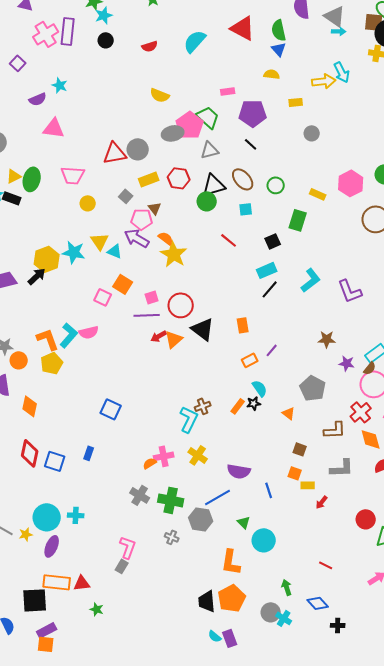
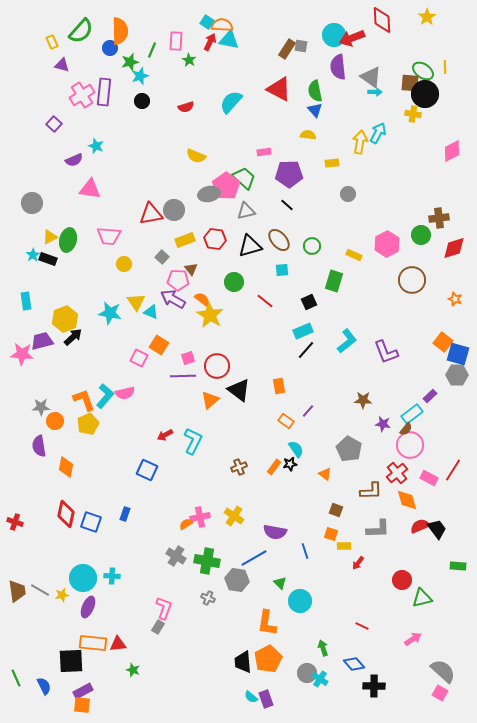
cyan arrow: (342, 72) -> (378, 133), turned -125
yellow arrow: (324, 81) -> (360, 142), turned -75
green circle: (207, 201) -> (234, 282), moved
yellow hexagon: (47, 259) -> (65, 319), moved
red arrow: (159, 336) -> (165, 435), moved
orange rectangle: (250, 360) -> (286, 421), turned 63
cyan L-shape: (189, 419) -> (193, 441), moved
black cross: (338, 625) -> (374, 686), size x1.5

